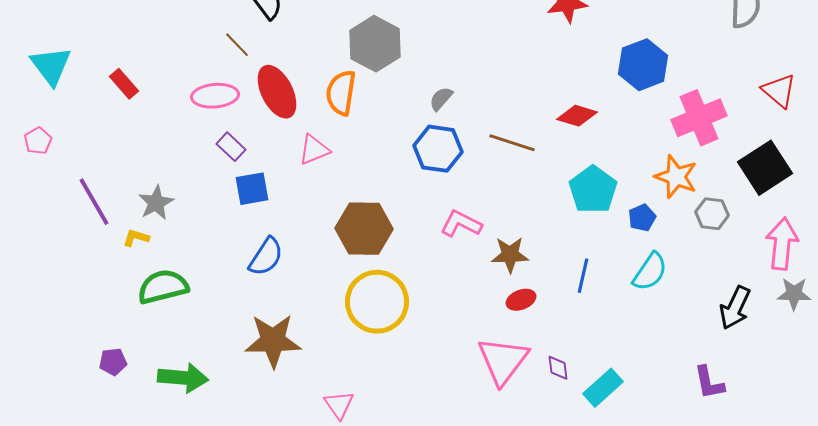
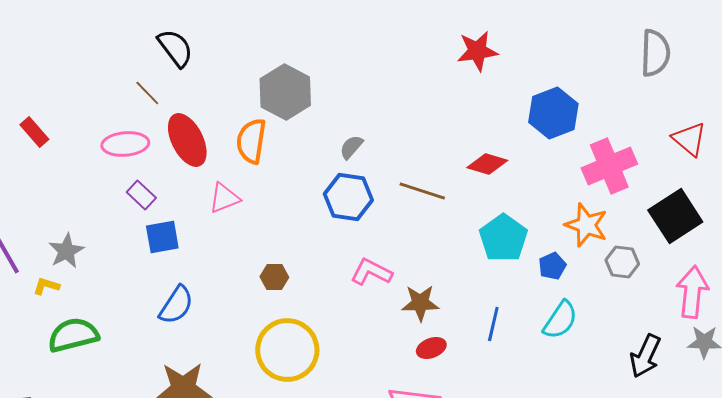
brown hexagon: (364, 229) -> (274, 277), size x0.5

